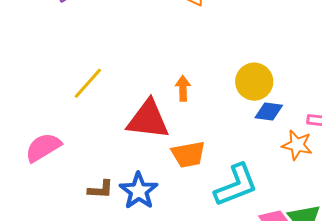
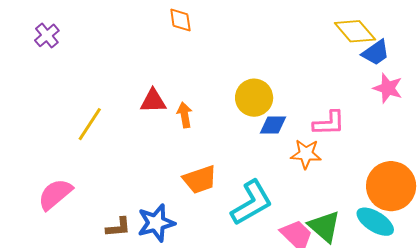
red triangle: (148, 119) -> (153, 101), moved, size x0.6
blue star: (139, 191) -> (156, 223), turned 30

